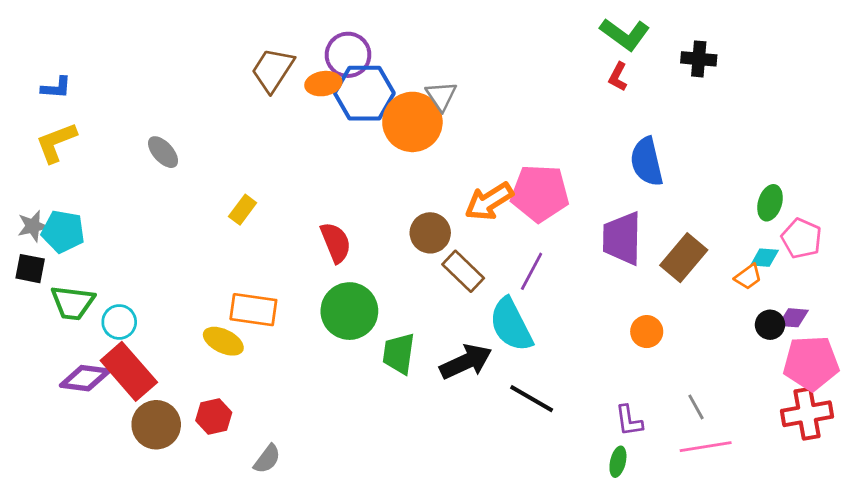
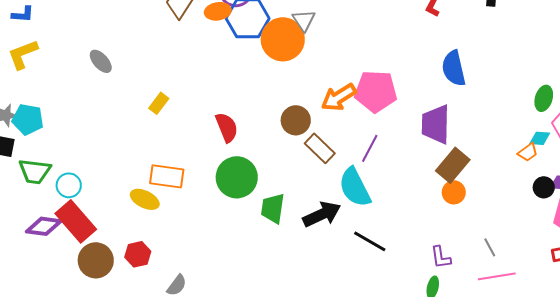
brown rectangle: (684, 258) -> (453, 165), moved

